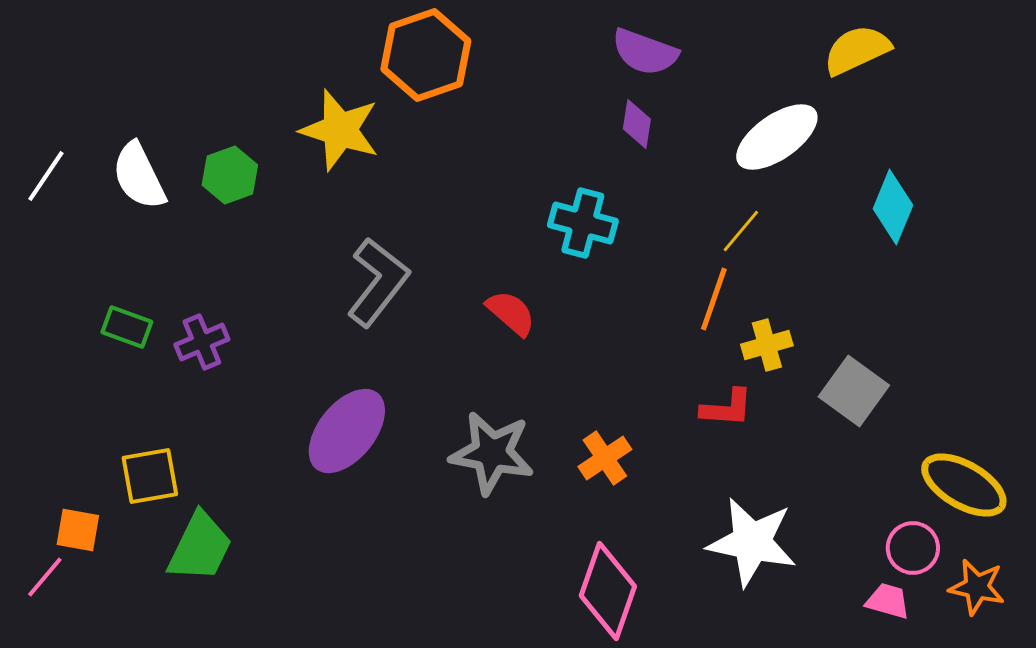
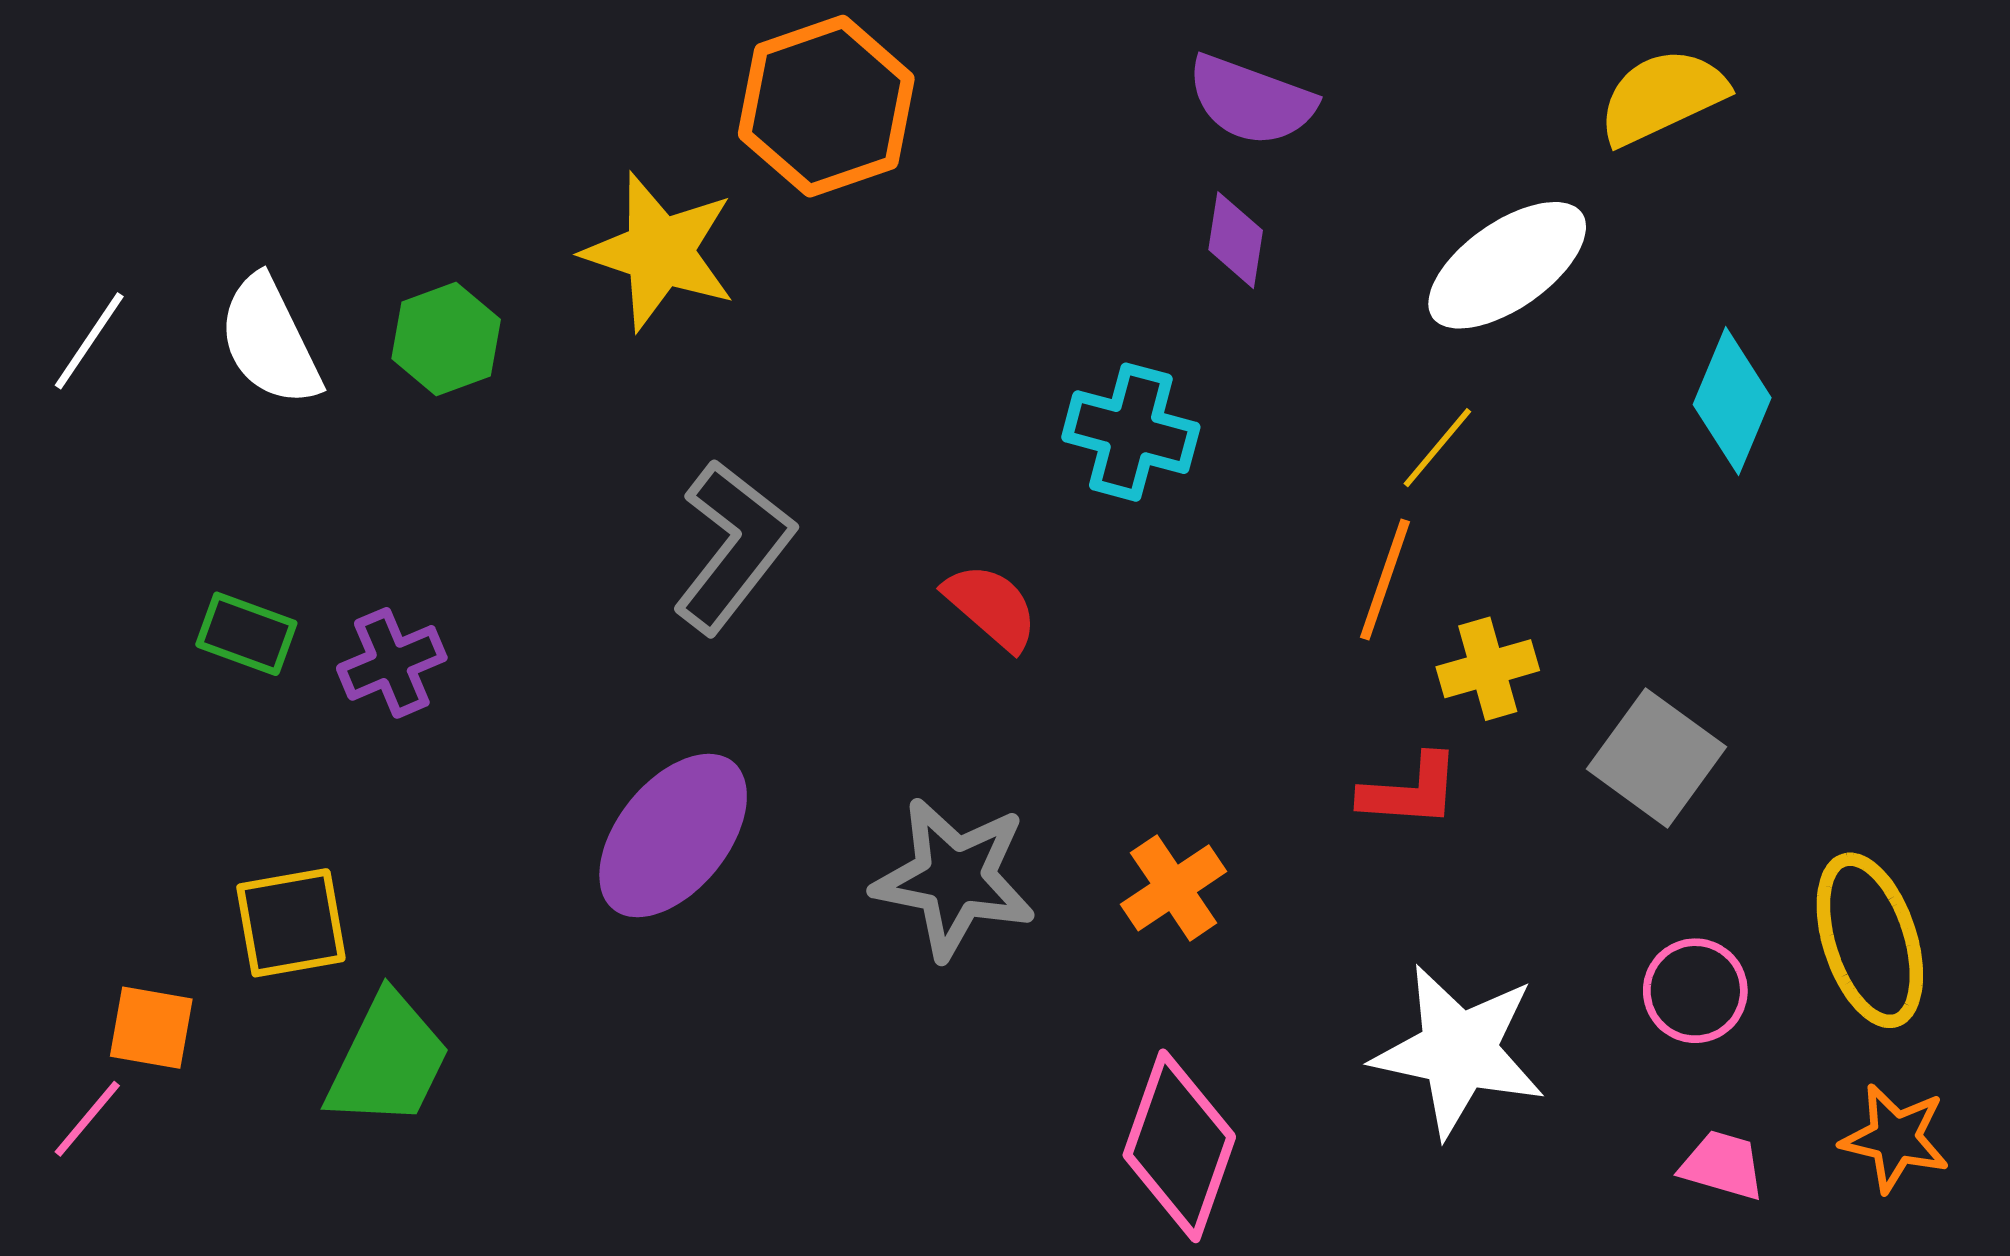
yellow ellipse: (964, 485) -> (1870, 940), turned 42
pink circle: (913, 548) -> (1695, 991), moved

